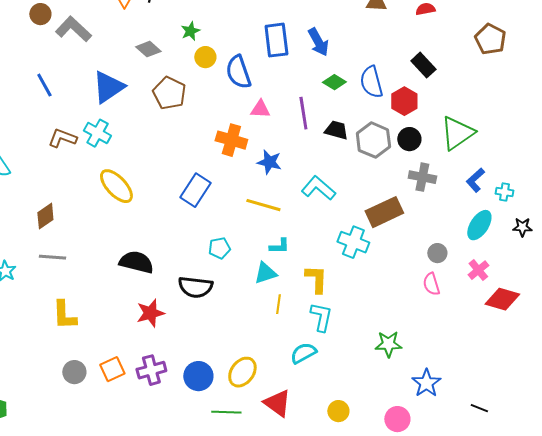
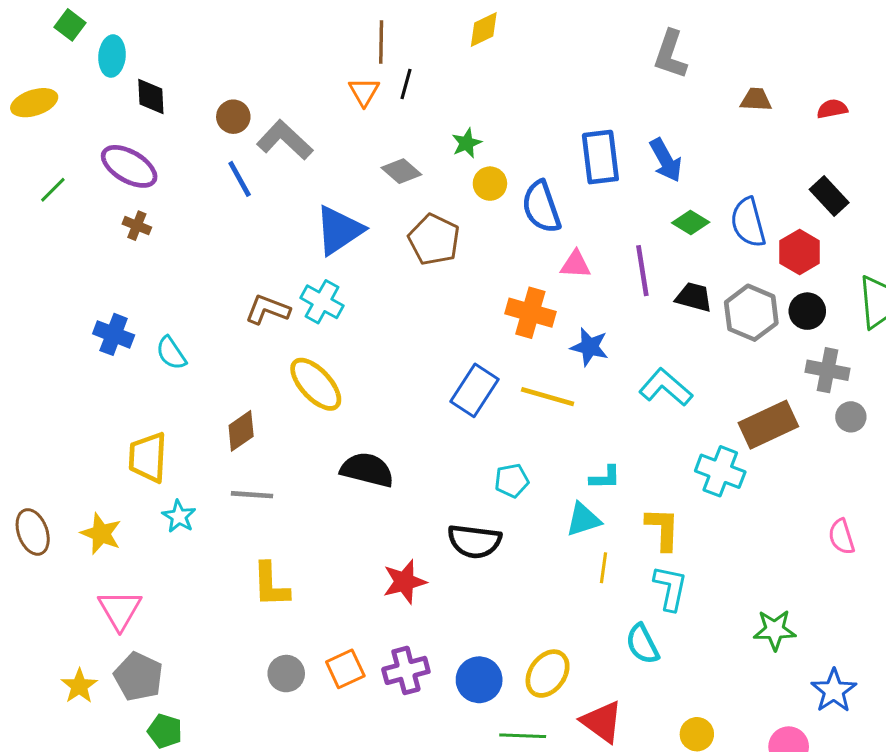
blue line: (44, 85) -> (240, 179), moved
yellow ellipse: (116, 186) -> (316, 384), moved
yellow line: (263, 205) -> (548, 397), moved
gray circle: (437, 253) -> (851, 417), moved
black semicircle: (136, 262) -> (367, 470), moved
cyan semicircle: (303, 353) -> (642, 644), turned -88

